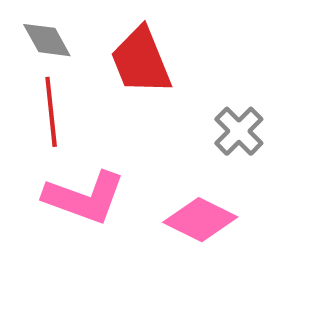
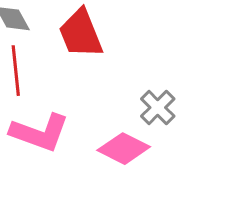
gray cross: (239, 131) -> (158, 108), moved

